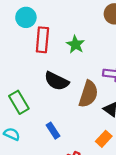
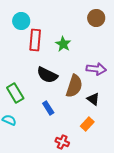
blue rectangle: (53, 131) -> (48, 108), moved

